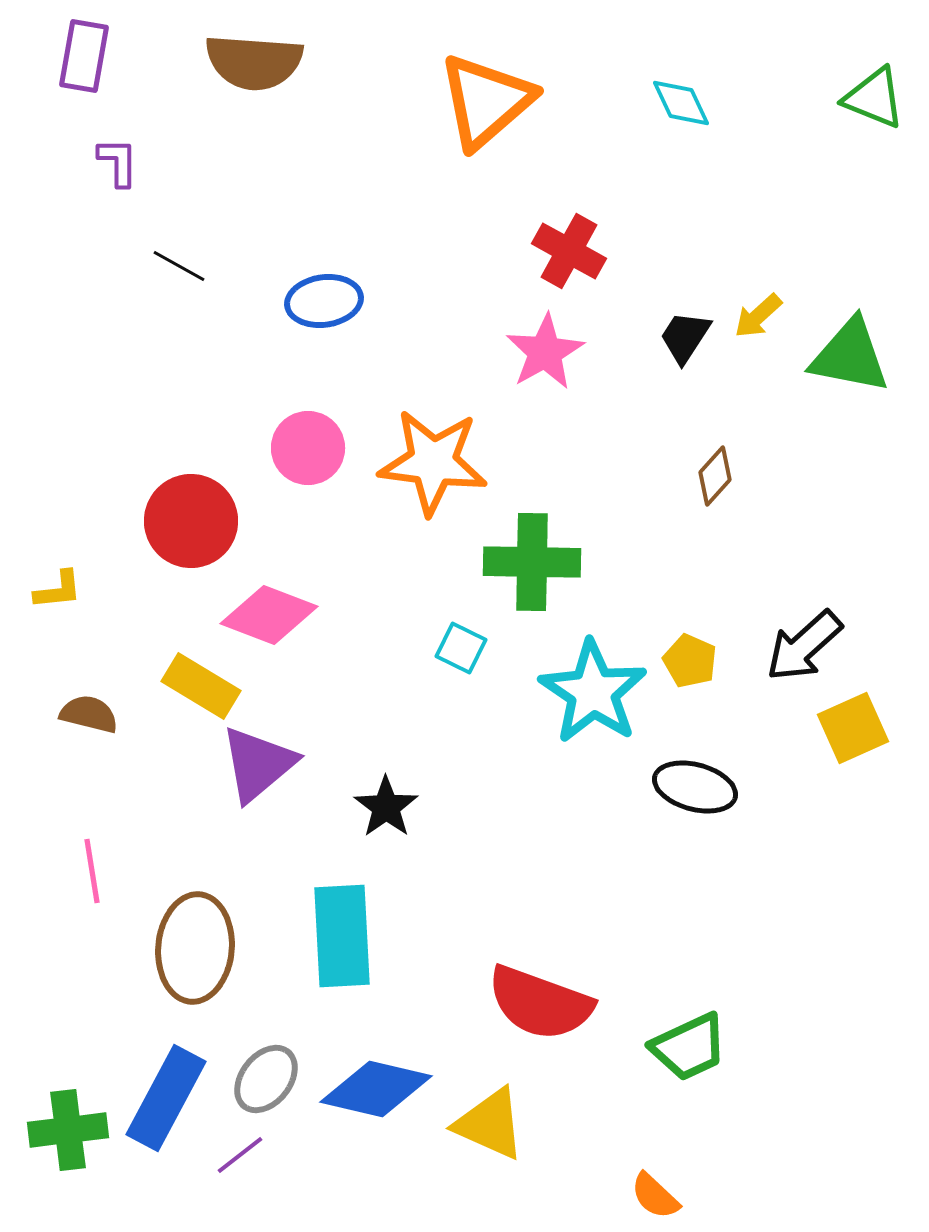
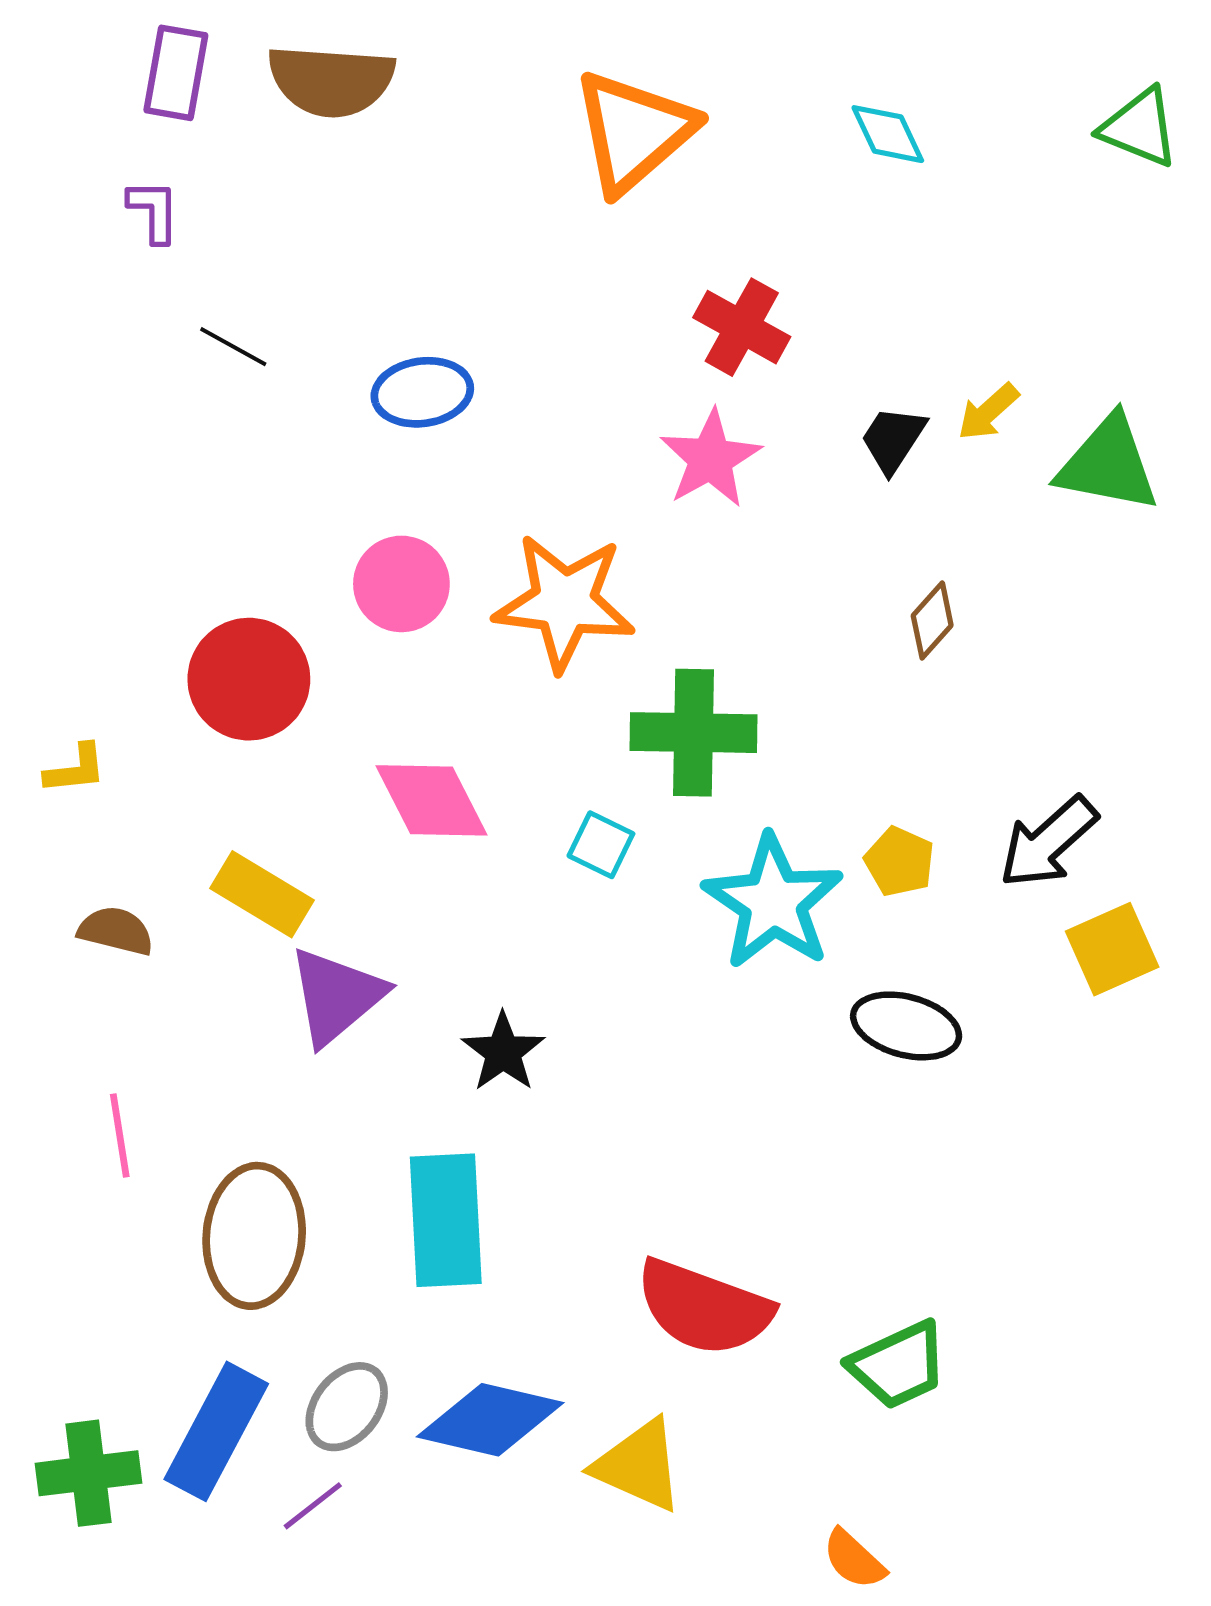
purple rectangle: (84, 56) -> (176, 73), moved
pink diamond: (269, 615) -> (431, 800), moved, turned 42

